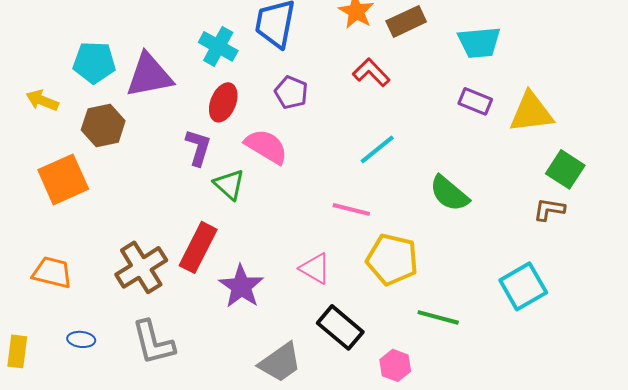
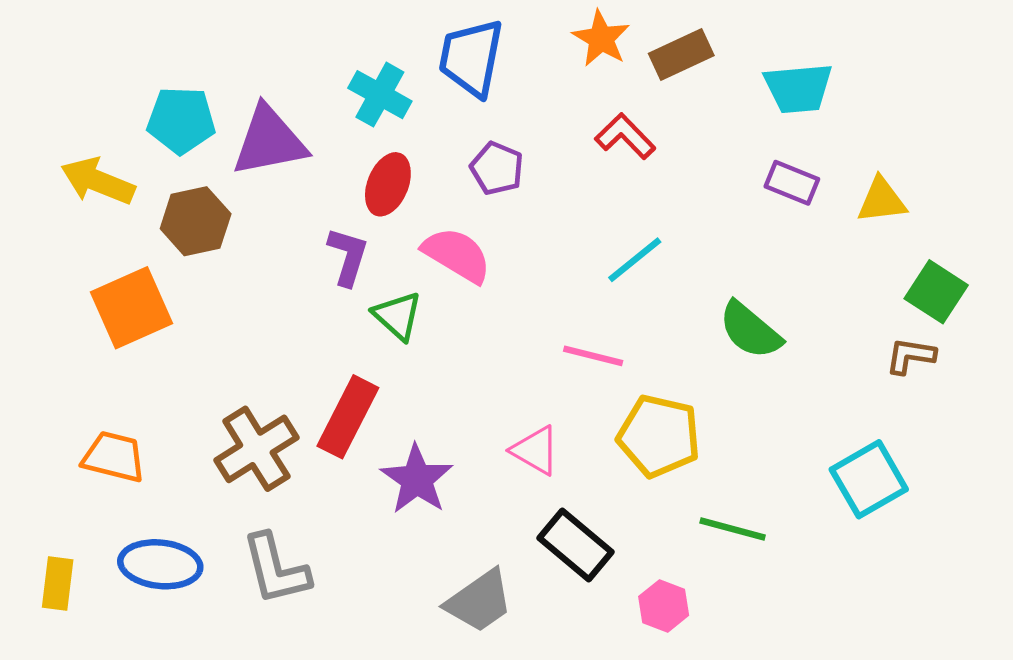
yellow arrow: (42, 100) -> (98, 181), size x1.4
yellow triangle: (531, 112) -> (882, 200), size x0.7
blue ellipse: (81, 339) -> (160, 564), size x1.8

